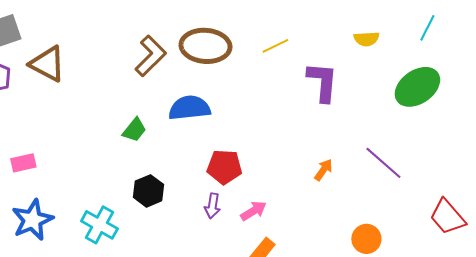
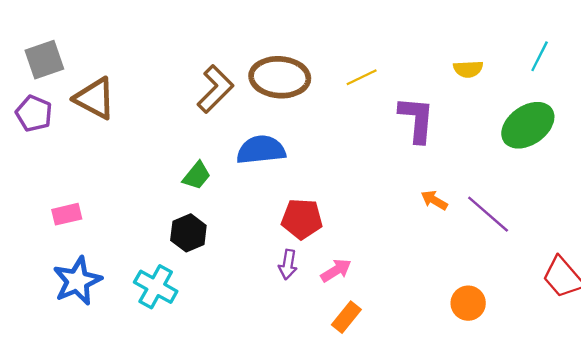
orange arrow: (323, 170) -> (434, 200), moved, turned -95
black hexagon: (148, 191) -> (188, 233), moved

